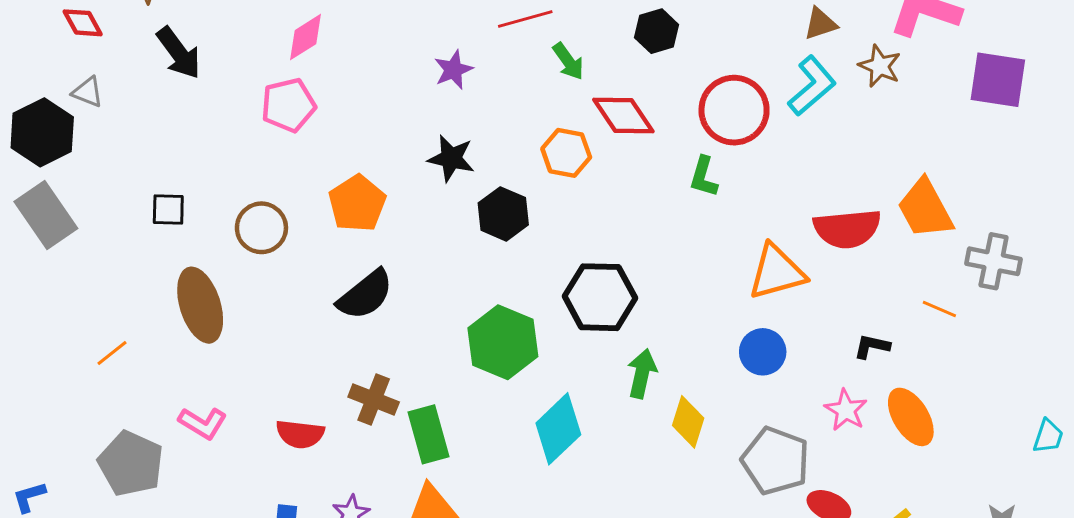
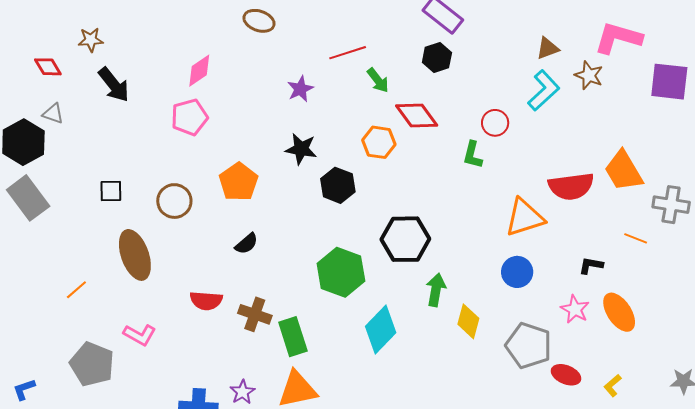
red circle: (734, 110) -> (495, 123), moved, size x0.6
black semicircle: (365, 295) -> (246, 244), size x0.6
red semicircle: (300, 434) -> (206, 301), moved

